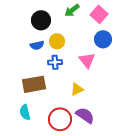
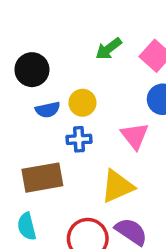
black circle: (41, 20) -> (32, 70), moved
yellow triangle: (77, 89) -> (117, 186), size x1.5

